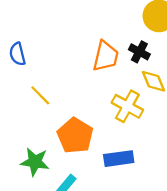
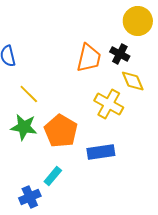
green star: (35, 162) -> (24, 127), moved

